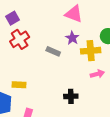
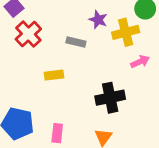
yellow rectangle: (19, 85) -> (54, 75), moved
black cross: (71, 96) -> (110, 98), size x1.5

